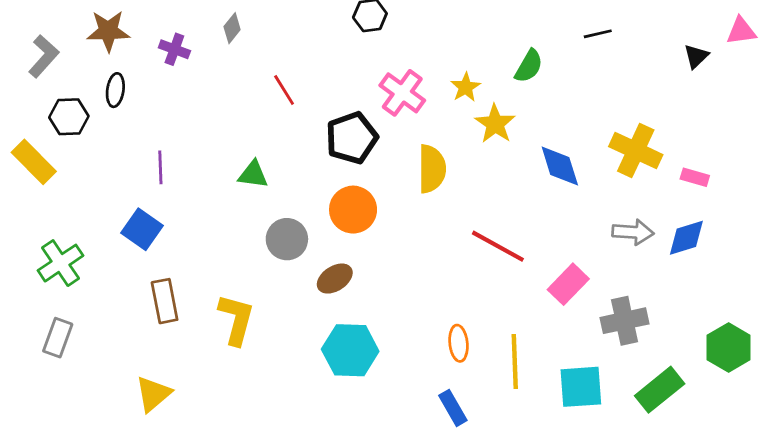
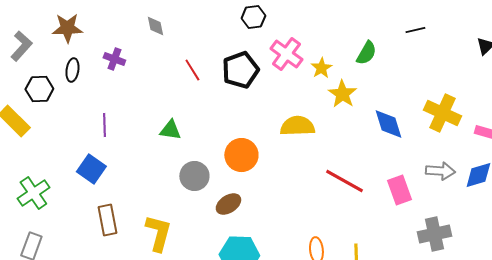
gray diamond: (232, 28) -> (155, 26), turned -50
purple cross: (174, 49) -> (114, 59), moved
pink cross: (402, 93) -> (286, 54), moved
black pentagon: (352, 138) -> (240, 70), moved
yellow semicircle: (432, 169) -> (297, 126), turned -92
pink rectangle: (568, 284) -> (399, 190), moved, turned -64

